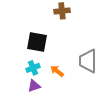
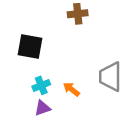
black square: (37, 42) -> (30, 46), moved

